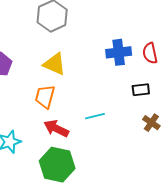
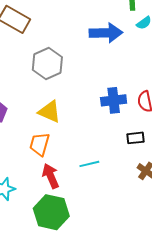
red arrow: (56, 128) -> (51, 176), turned 40

